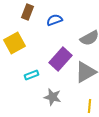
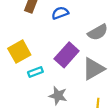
yellow square: (14, 43) -> (19, 52), moved

